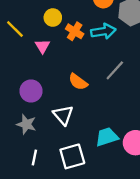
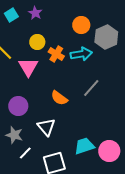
pink triangle: (42, 46) -> (28, 67), size x1.5
white line: (34, 158) -> (25, 153), moved, turned 32

